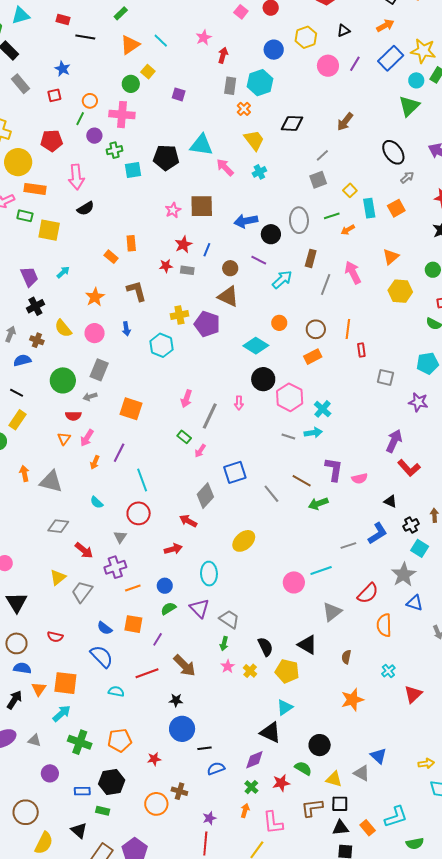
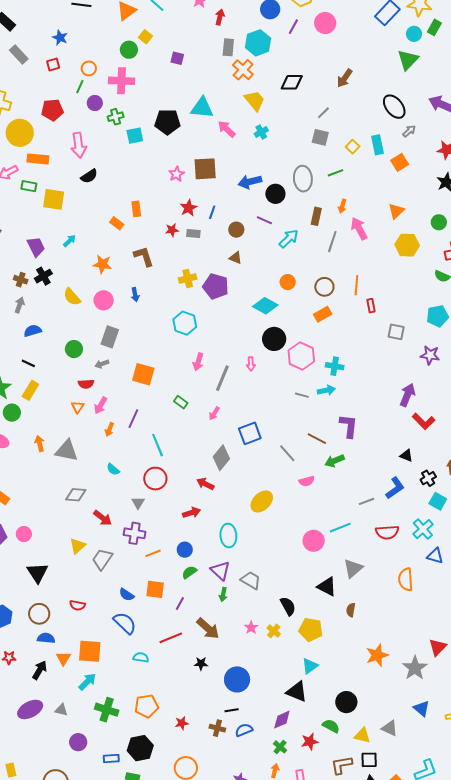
purple line: (355, 64) -> (293, 27), moved
orange cross: (244, 109) -> (243, 70), size x1.5
gray square: (318, 180) -> (320, 137), turned 36
cyan rectangle: (369, 208) -> (377, 145), moved
orange arrow: (348, 230) -> (342, 206), moved, turned -40
brown triangle: (228, 296) -> (236, 258), size x0.6
orange star: (95, 297) -> (102, 264), turned -30
brown cross: (37, 340) -> (21, 280), moved
cyan hexagon: (162, 345) -> (185, 323), moved
green circle: (63, 380) -> (74, 349), size x0.7
cyan cross: (323, 409) -> (335, 366), turned -30
green rectangle: (184, 437) -> (181, 402), moved
pink semicircle: (360, 479) -> (307, 481), moved
purple cross: (115, 567) -> (135, 533), turned 30
gray star: (404, 575) -> (415, 668), moved
red semicircle: (368, 593) -> (387, 532), moved, turned 45
green arrow: (224, 644) -> (223, 595), moved
black triangle: (307, 645) -> (327, 587), moved
brown semicircle: (346, 657) -> (351, 610), moved
cyan cross: (388, 671) -> (423, 529), moved, size x1.5
blue circle: (182, 729) -> (237, 679), moved
blue triangle: (378, 756) -> (422, 708), moved
brown cross: (179, 791) -> (217, 728), moved

